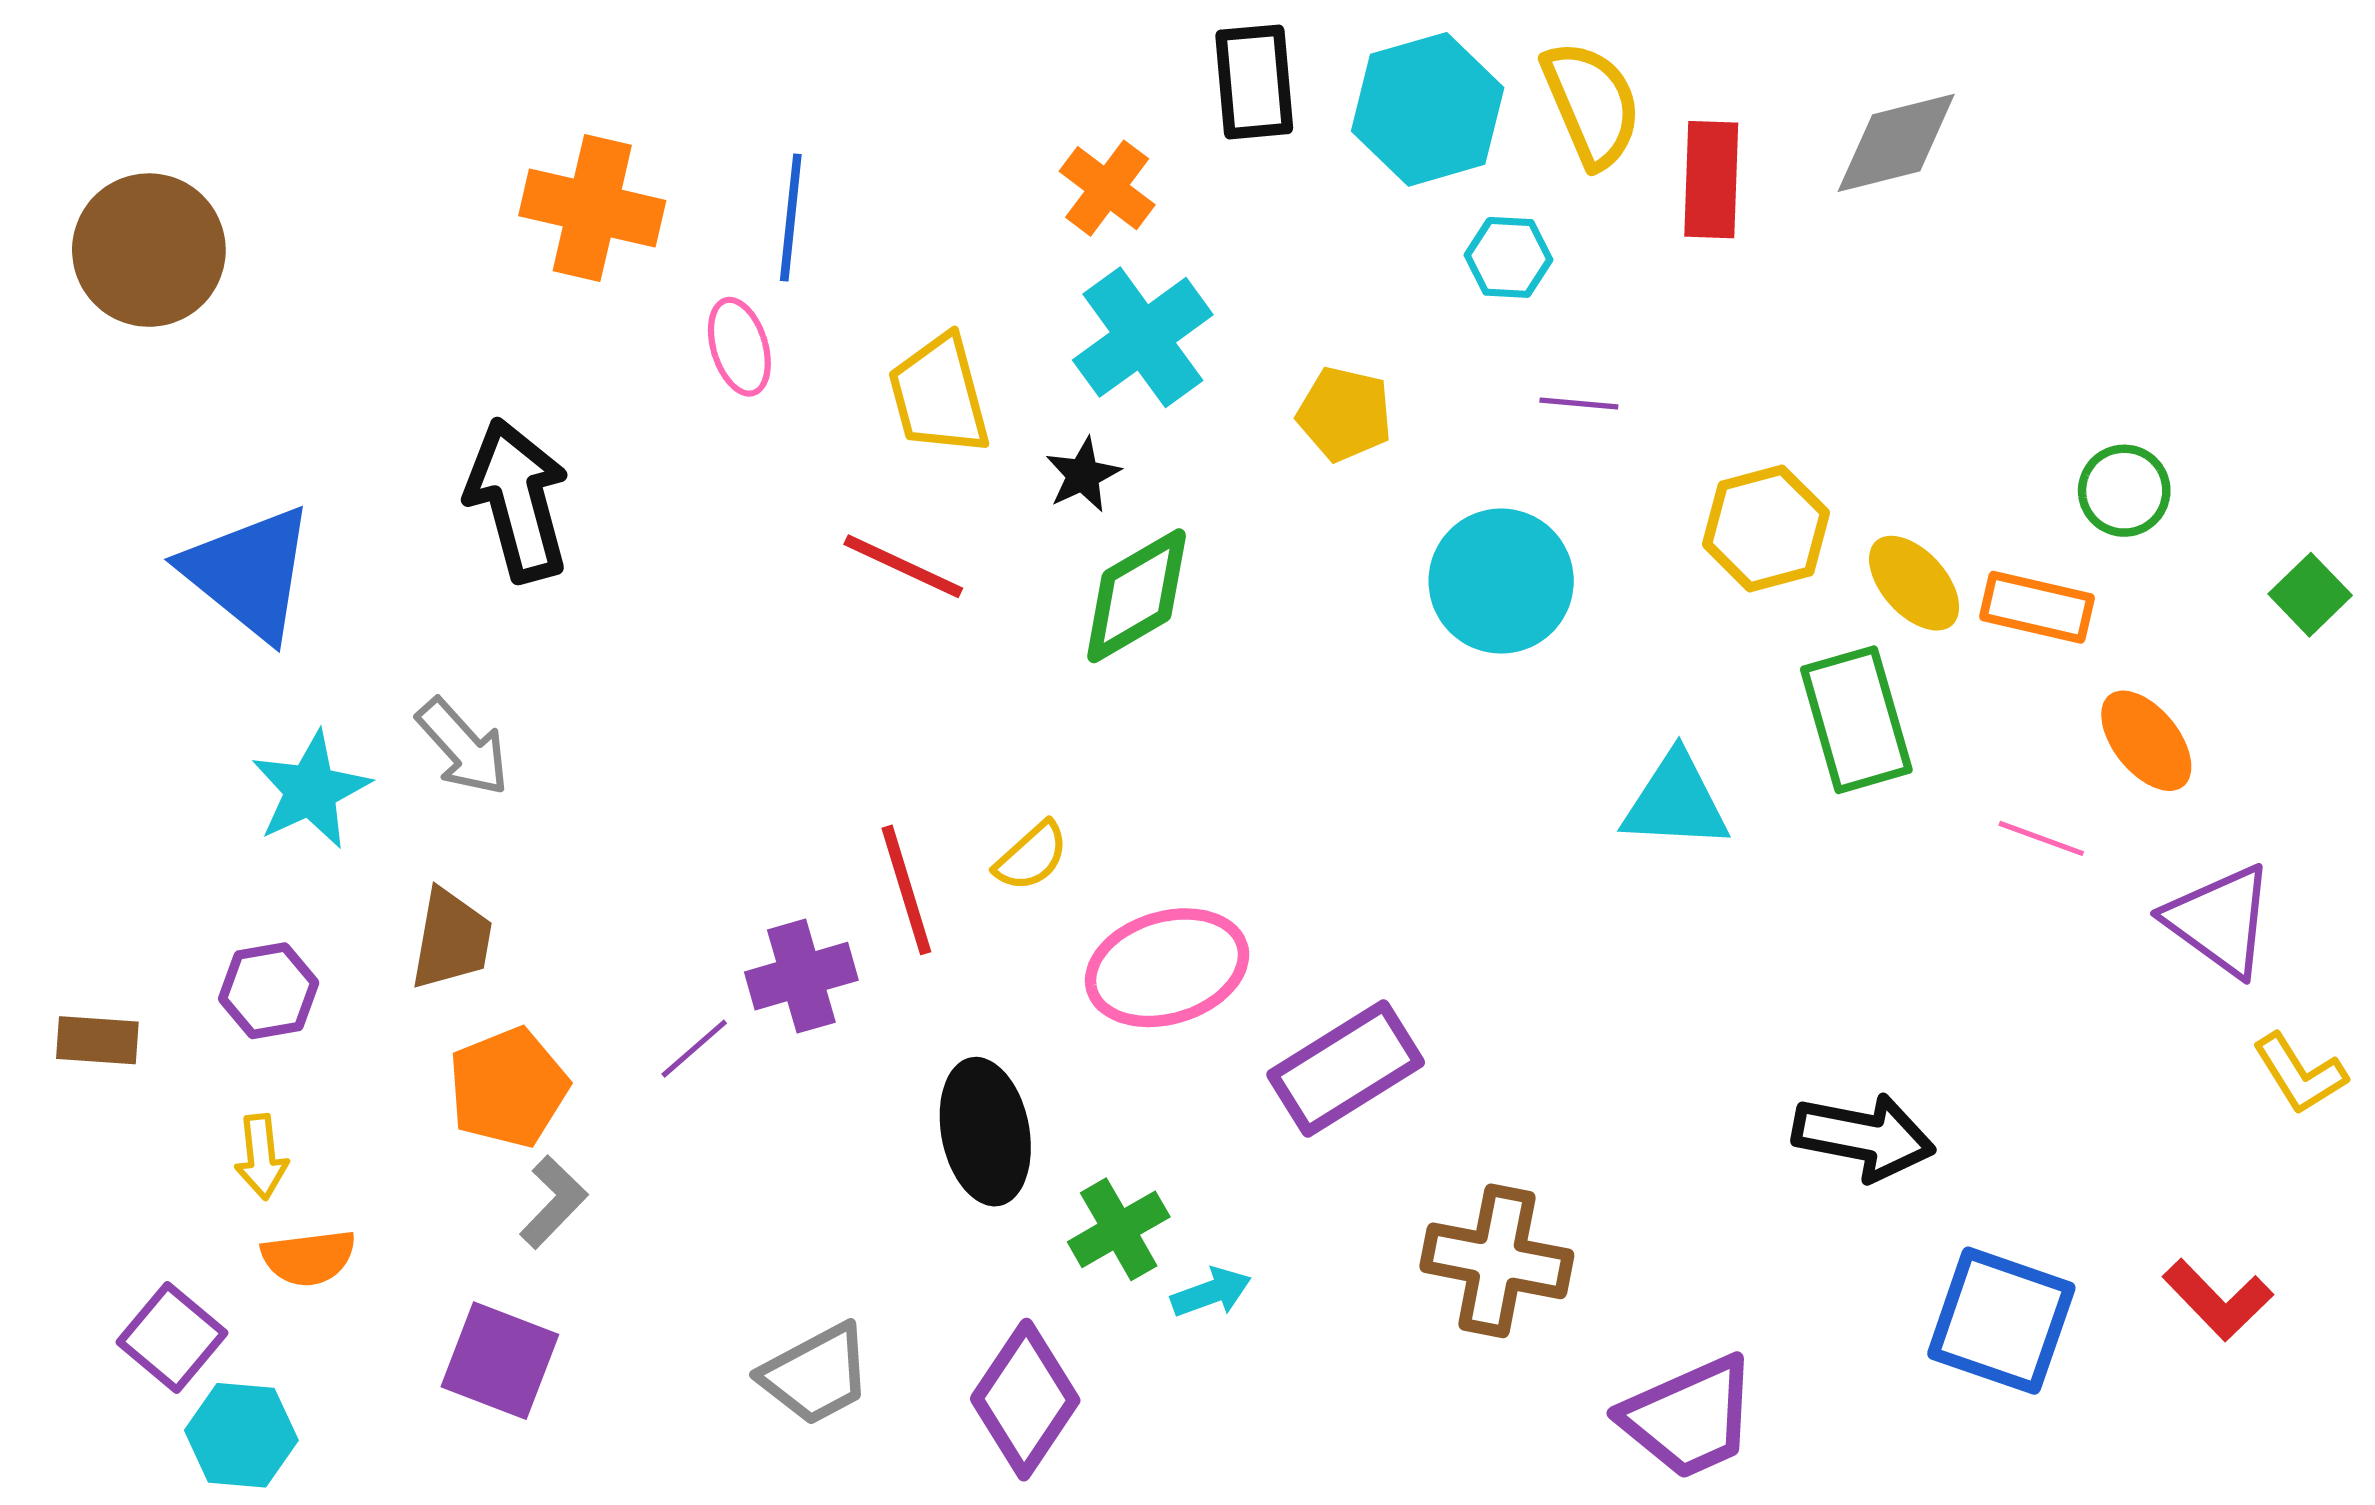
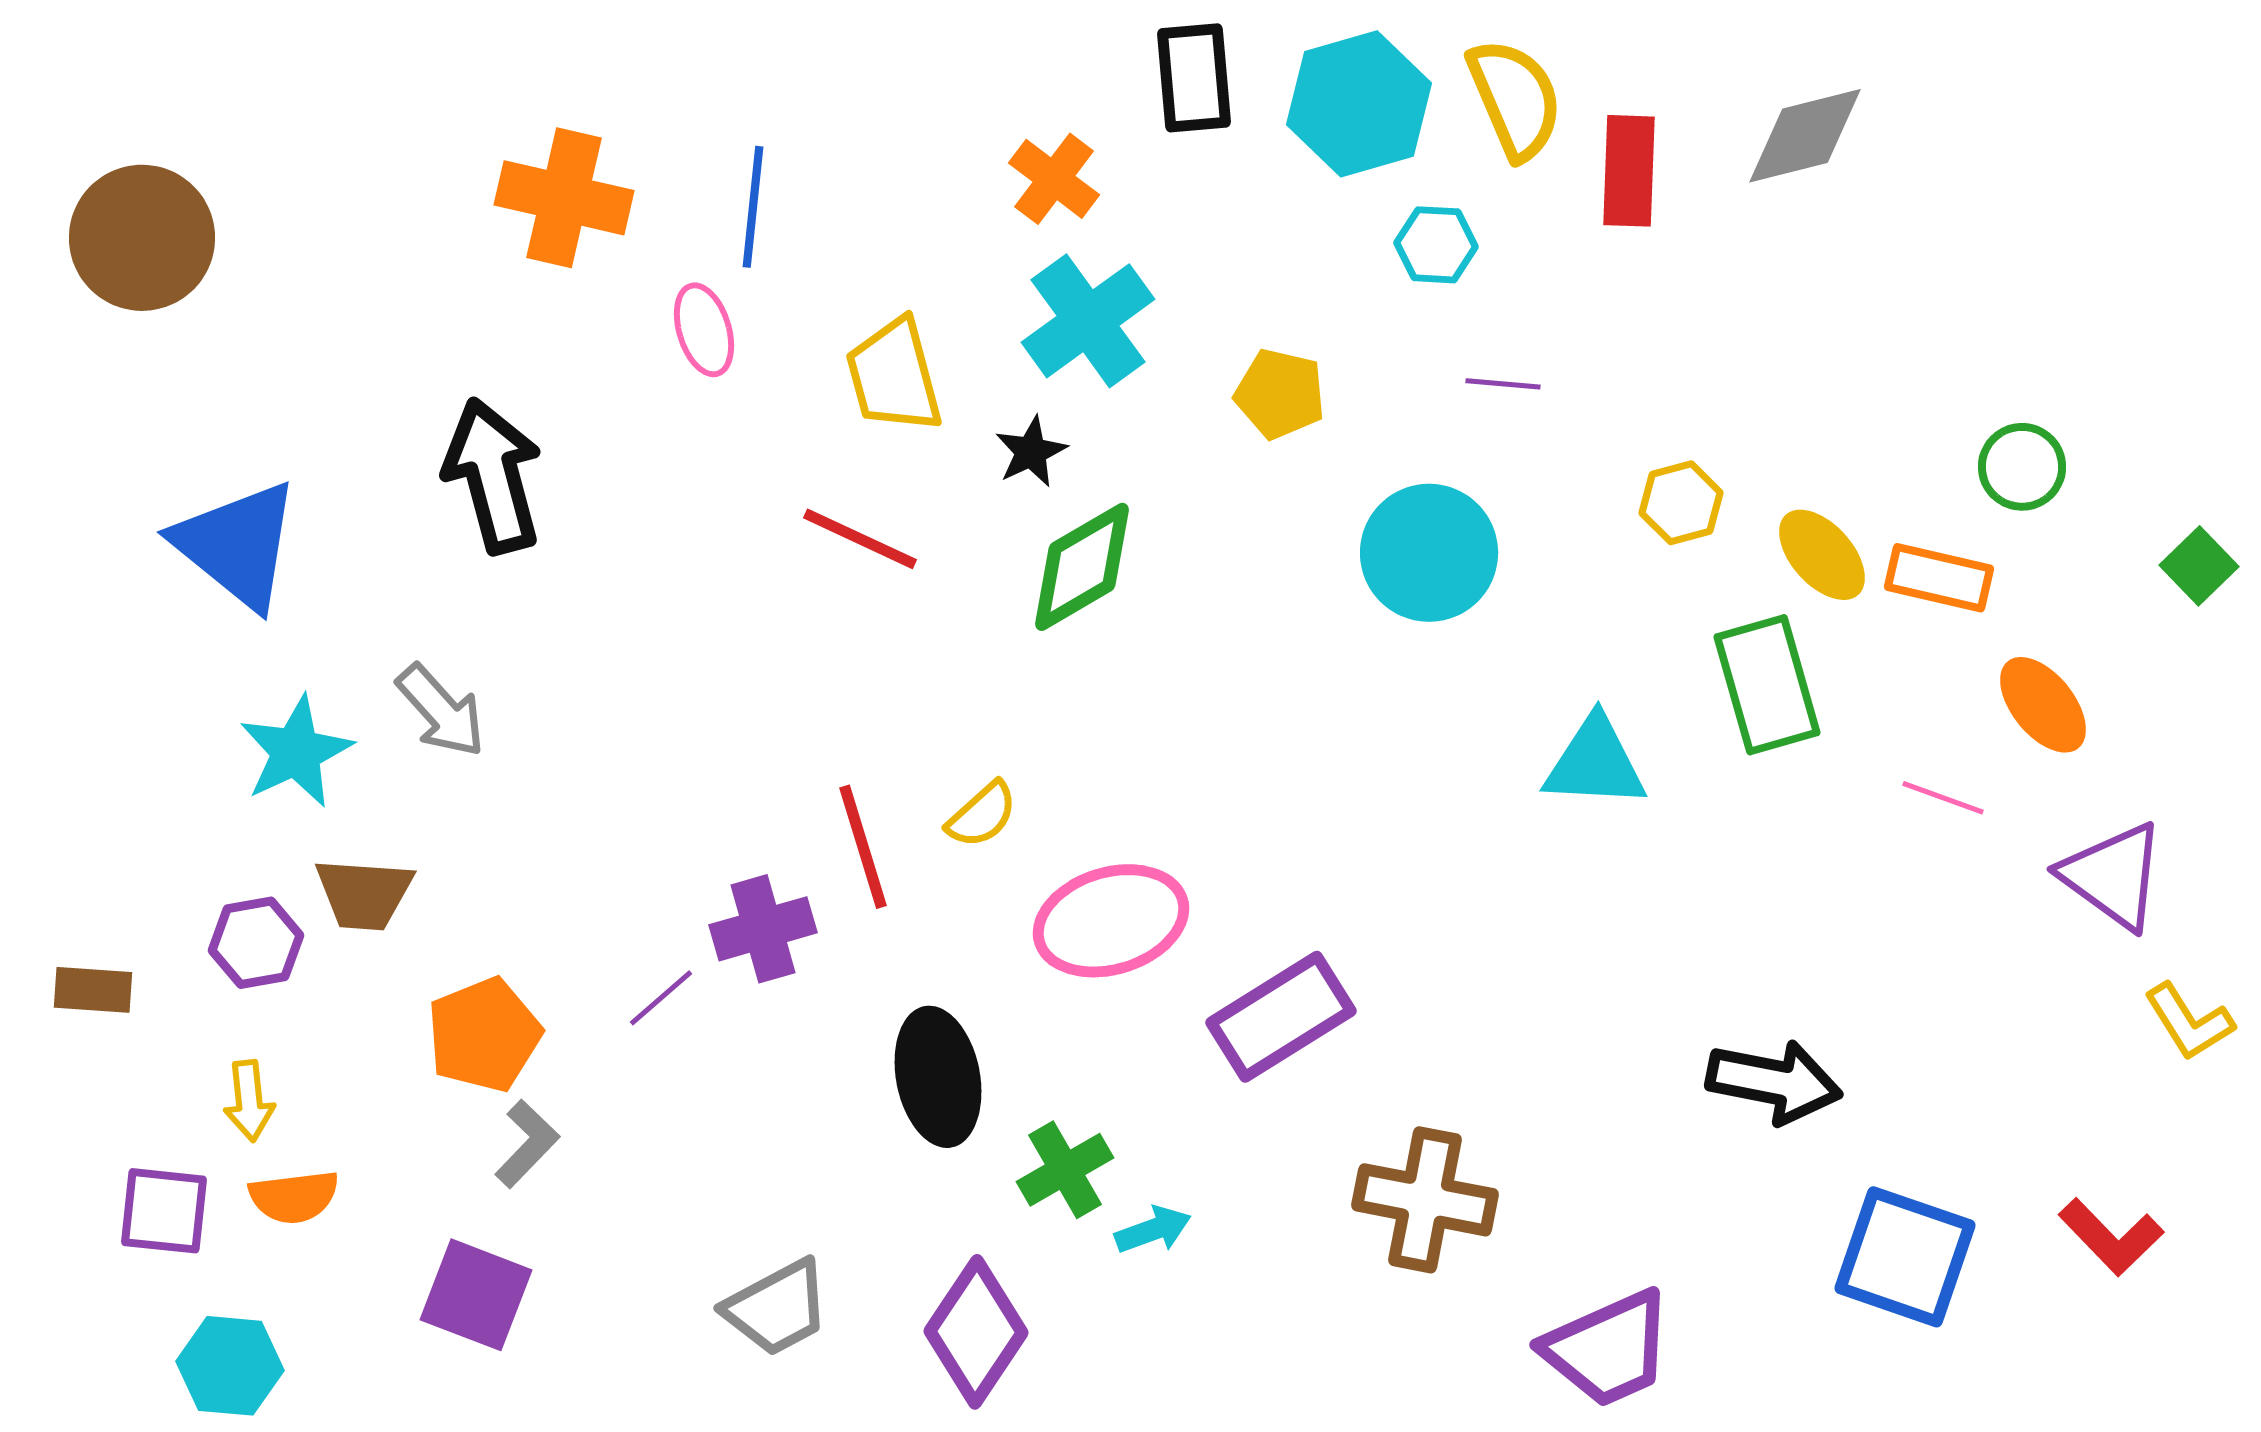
yellow hexagon: (1766, 529) -> (1681, 503), size x0.7
brown trapezoid: (451, 939) -> (364, 894), moved, turned 84
purple square: (172, 1338) -> (164, 1211), moved, turned -34

